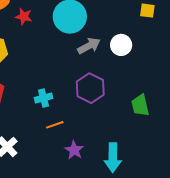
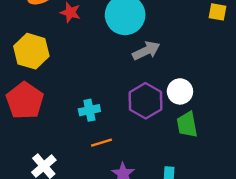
white circle: (121, 45) -> (180, 91), moved
green trapezoid: (140, 105) -> (187, 125), moved

